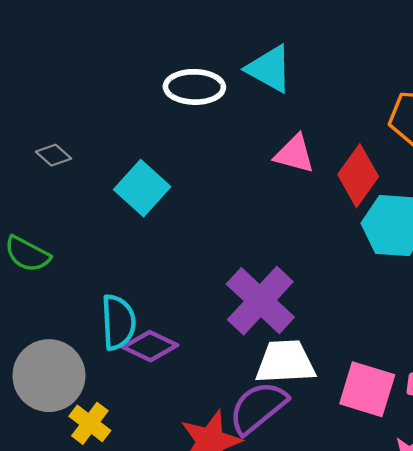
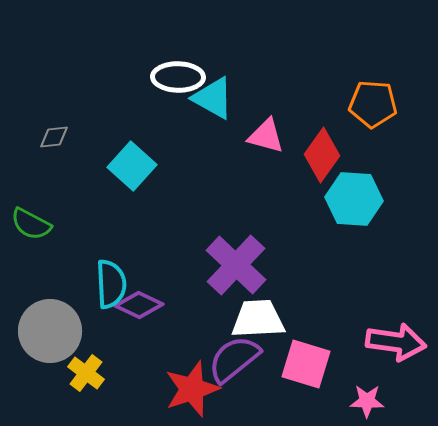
cyan triangle: (269, 69) -> (213, 98), moved
gray diamond: (53, 155) -> (54, 137), turned -48
pink square: (367, 389) -> (306, 364), moved

